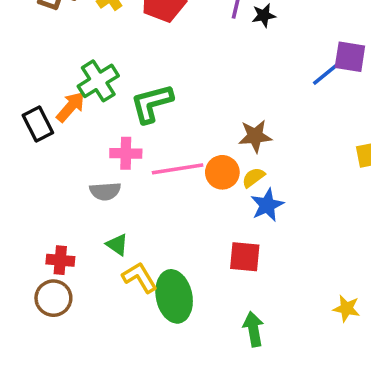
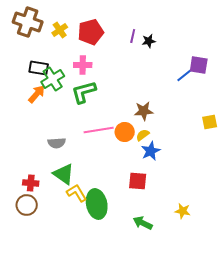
black rectangle: (38, 124) -> (39, 68), moved, turned -54
pink cross: (126, 153) -> (83, 65), moved
green triangle: (117, 245) -> (64, 174), size x1.6
yellow star: (346, 308) -> (183, 211), moved
green arrow: (253, 329) -> (143, 223), turned -54

